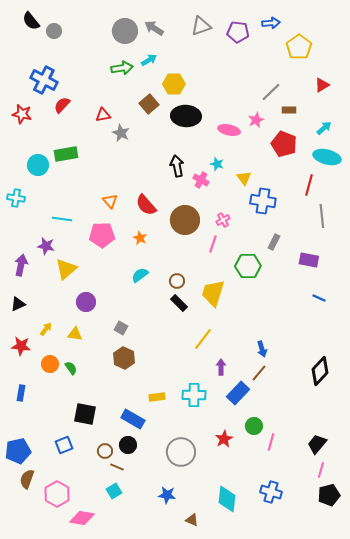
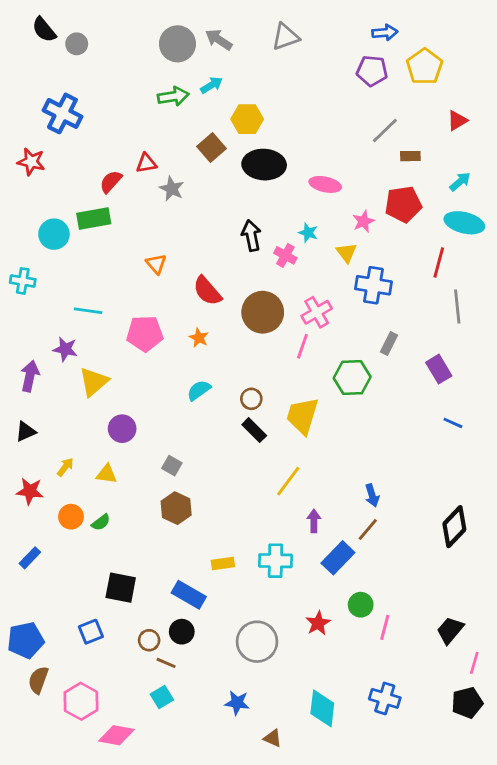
purple pentagon: (238, 32) -> (372, 71), moved
red semicircle: (62, 105) -> (111, 182), moved
pink star: (256, 120) -> (363, 221), moved
red pentagon: (284, 144) -> (403, 204), turned -30
orange triangle: (110, 201) -> (156, 264), moved
pink cross: (223, 220) -> (317, 312), size x1.5
purple rectangle: (309, 260) -> (439, 369), turned 48
green semicircle: (71, 368) -> (101, 522), turned 88
blue rectangle: (21, 393) -> (30, 558), turned 35
pink line: (321, 470) -> (474, 663), moved

